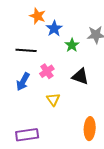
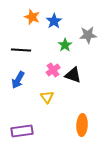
blue star: (54, 28) -> (54, 21), moved
pink cross: (47, 71) -> (53, 70), moved

